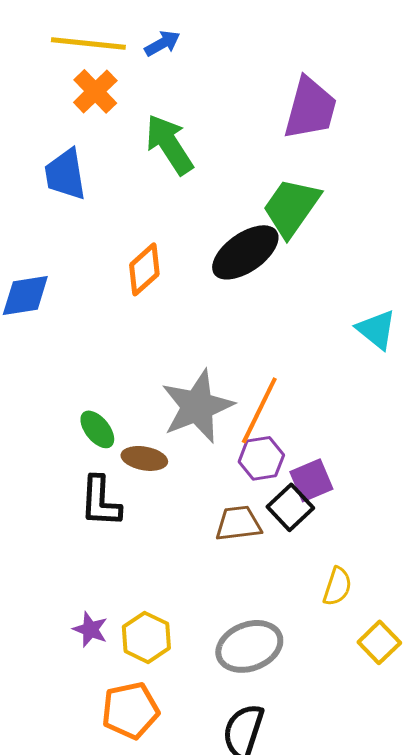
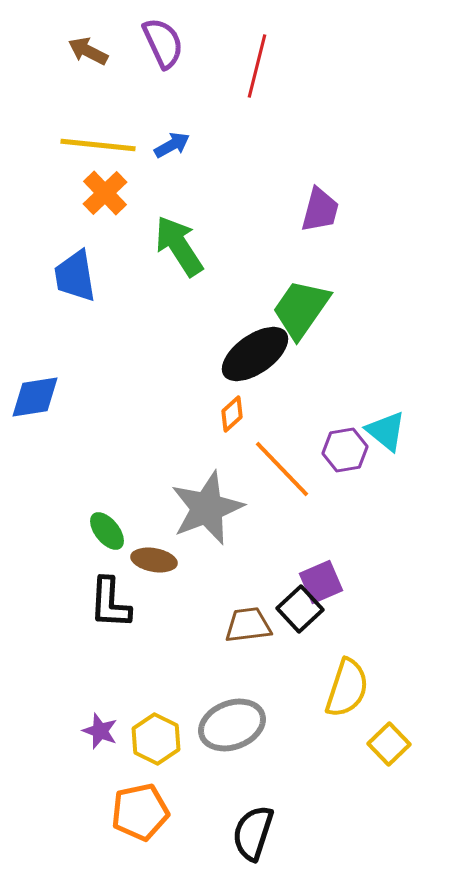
purple trapezoid: (310, 108) -> (320, 210), size x0.7
orange diamond: (144, 269) -> (232, 414), moved, size x0.7
orange line: (259, 410) -> (282, 469), moved, turned -70
purple hexagon: (261, 458) -> (345, 450), moved
yellow semicircle: (337, 586) -> (347, 688), size x1.5
gray ellipse: (249, 646) -> (232, 725), moved

